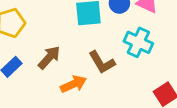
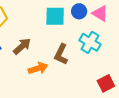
brown L-shape: (102, 62) -> (61, 54), turned 50

